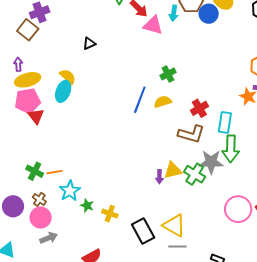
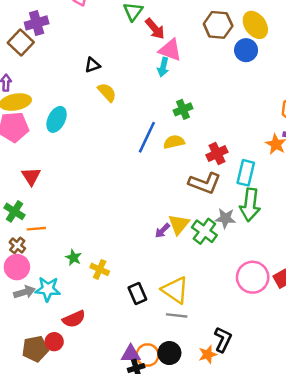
cyan arrow: (174, 13) -> (163, 67), moved
blue circle: (209, 14) -> (246, 50), moved
yellow semicircle: (68, 77) -> (107, 92), moved
red triangle: (36, 116) -> (31, 176), moved
gray star: (211, 162) -> (225, 218), size x0.7
yellow triangle: (173, 170) -> (179, 224), turned -42
orange line: (55, 172) -> (36, 229), moved
purple arrow: (159, 177) -> (162, 231), turned 40
cyan star: (70, 191) -> (48, 289), moved, turned 30
black rectangle: (143, 231) -> (137, 294), size x0.7

